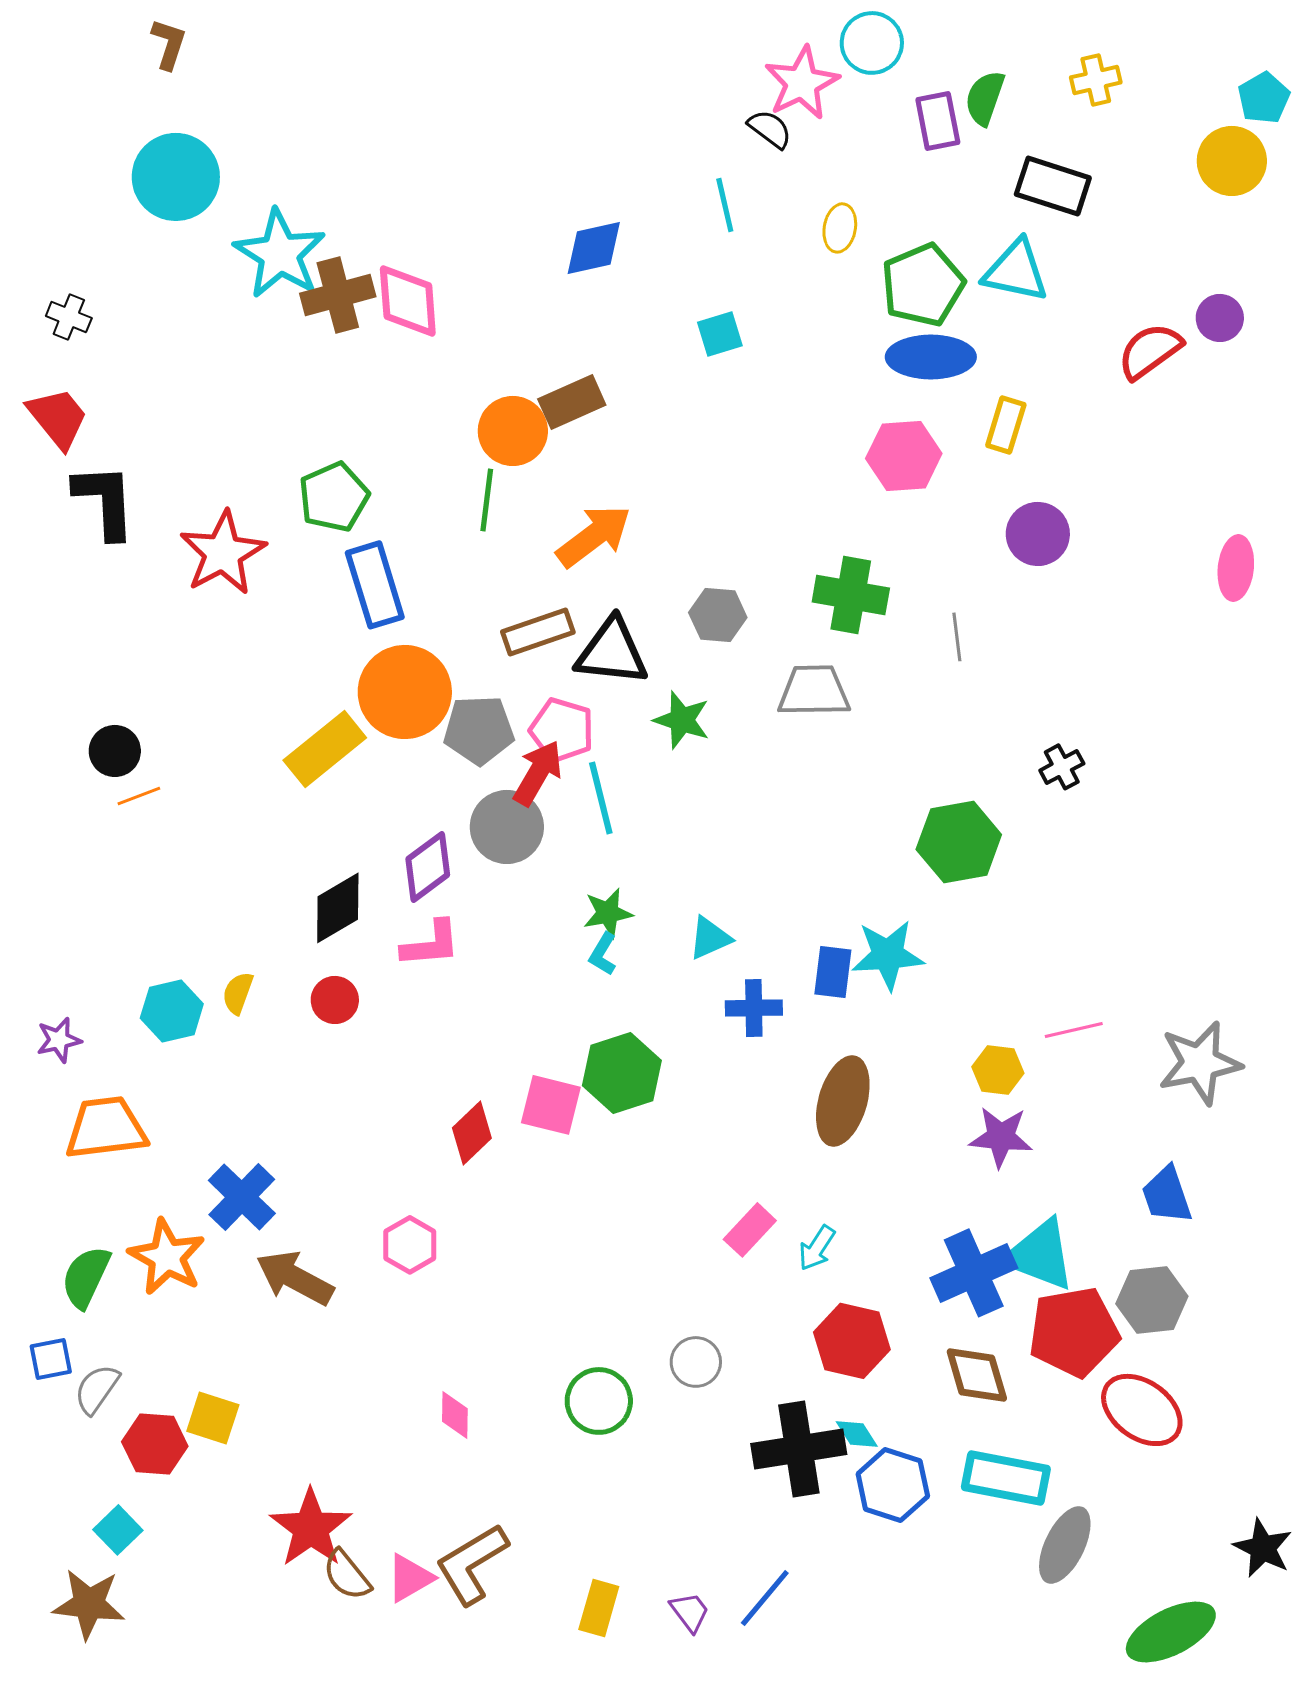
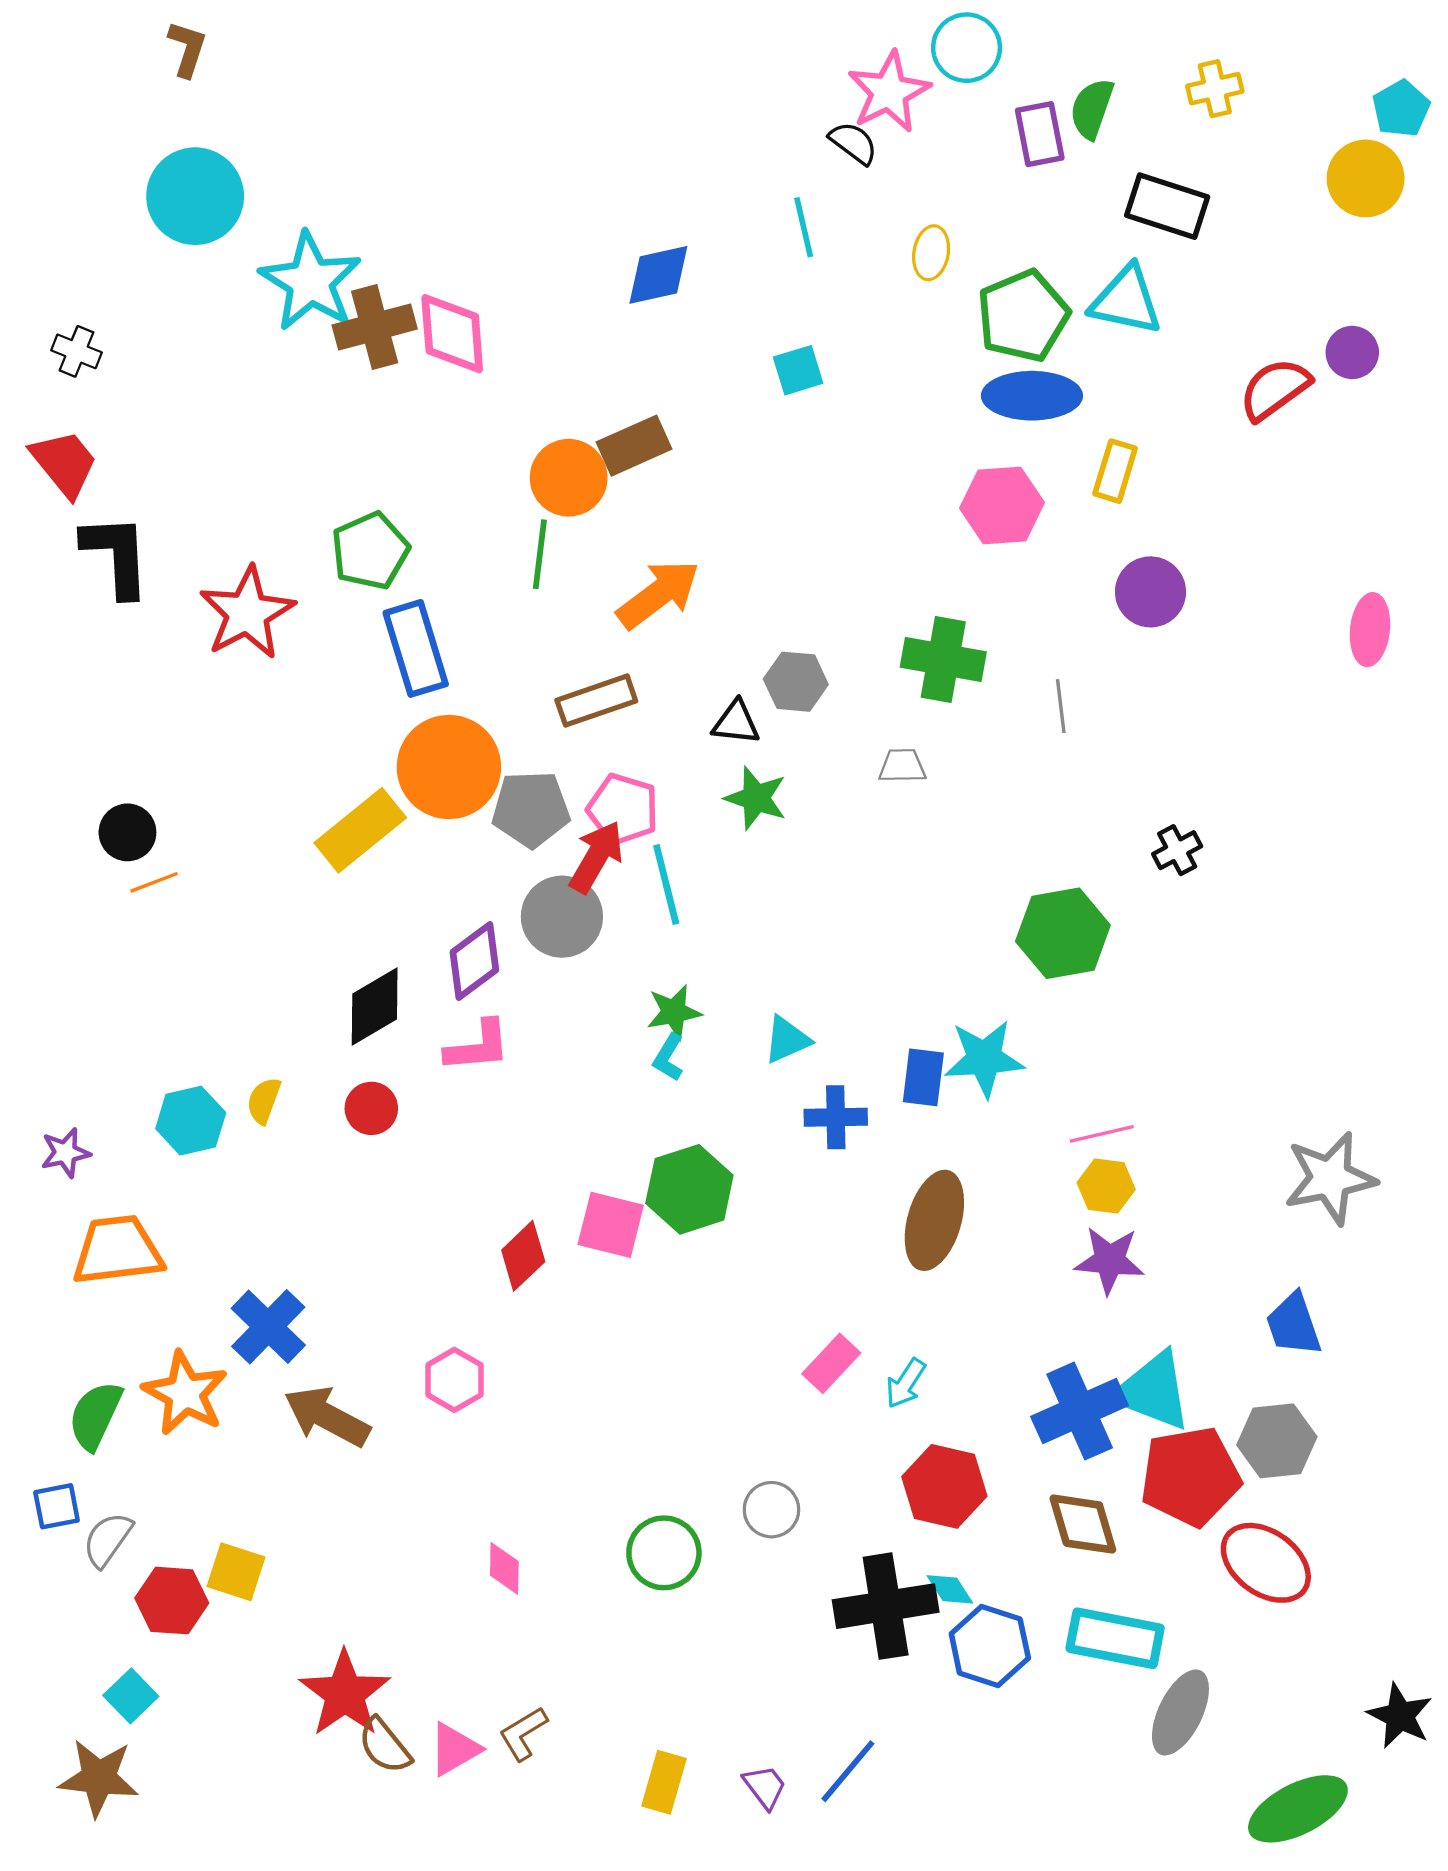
black triangle: (612, 652) -> (736, 723), moved, size x0.6
gray trapezoid: (814, 691) -> (902, 766), size x0.6
pink line: (1074, 1030) -> (1102, 1134), moved
brown L-shape: (472, 1564) -> (523, 1734), size x0.6

